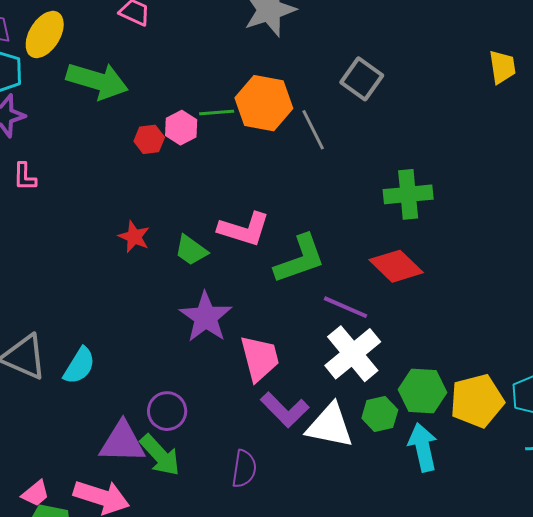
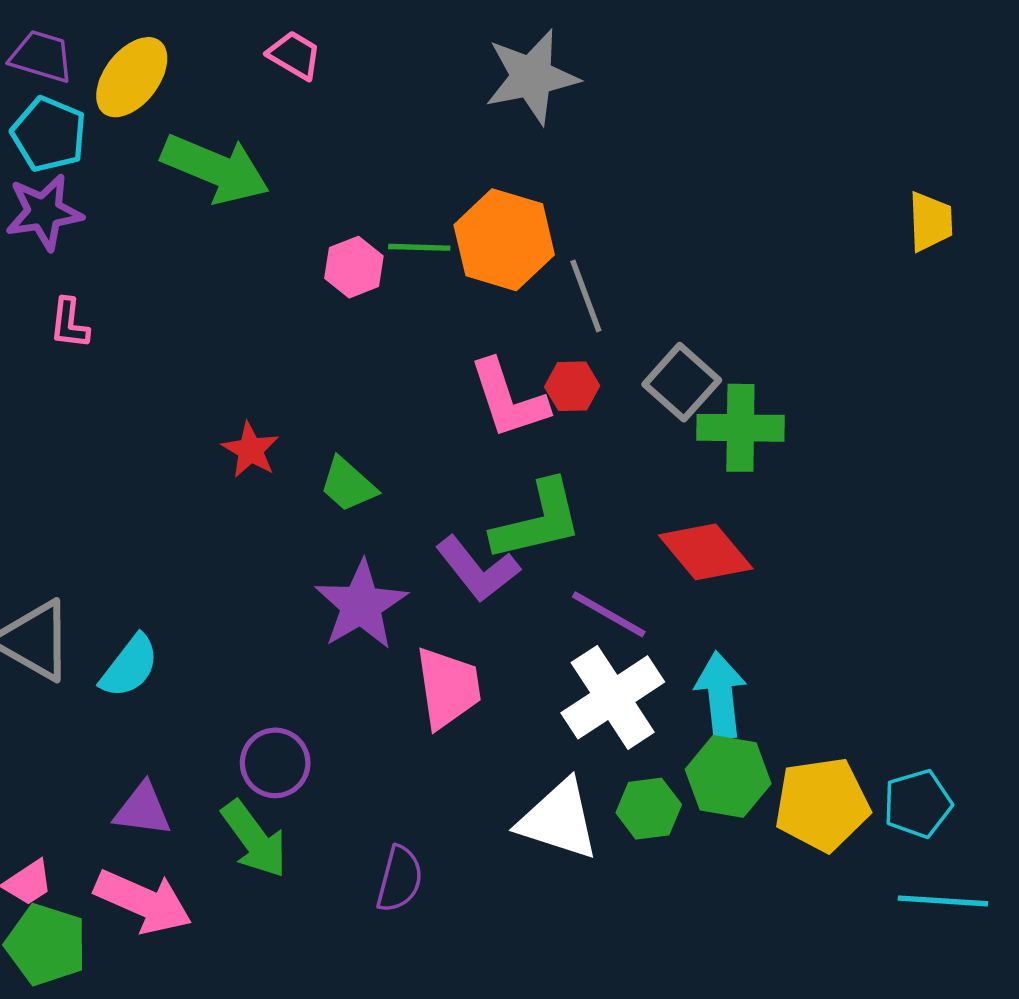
gray square: (362, 79) -> (682, 382), moved
red hexagon: (149, 139) -> (572, 386), moved
pink L-shape: (244, 229) -> (509, 399), moved, turned 48
purple L-shape: (285, 410) -> (478, 569), moved
purple triangle: (122, 442) -> (143, 810), moved, size x0.7
cyan arrow: (423, 447) -> (721, 695), moved

